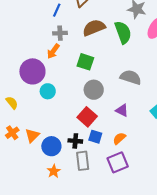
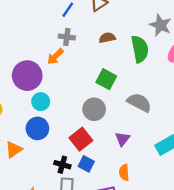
brown semicircle: (94, 28) -> (107, 38), size x0.6
green square: (85, 62) -> (106, 79), moved
purple triangle: (122, 110) -> (123, 139), turned 32
orange semicircle: (119, 138) -> (124, 172), moved, turned -64
blue circle: (51, 146) -> (37, 128), moved

